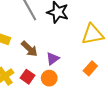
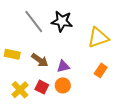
purple triangle: (53, 59) -> (63, 66), turned 32

